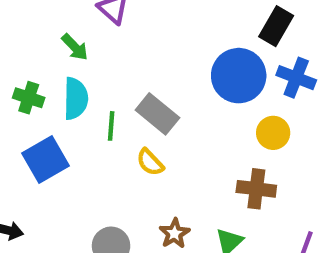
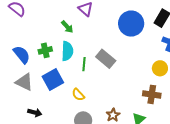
blue circle: (239, 76) -> (131, 24), moved
green cross: (29, 98) -> (45, 50), turned -32
yellow semicircle: (150, 162) -> (78, 95), moved

